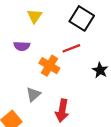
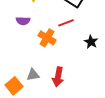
gray triangle: (33, 94) -> (33, 75), moved, turned 32

